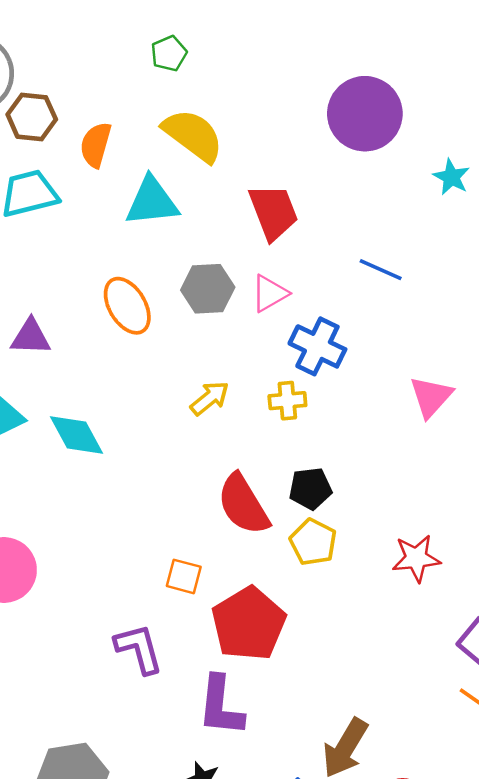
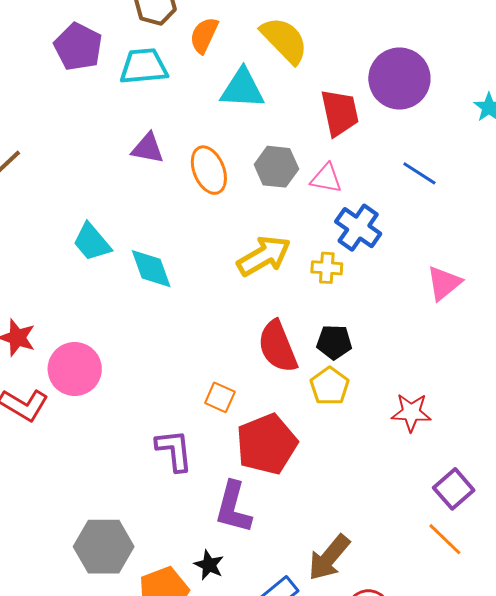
purple circle: (365, 114) -> (399, 79), moved
pink triangle: (270, 293) -> (326, 178), turned 32
purple triangle: (31, 337) -> (148, 148), moved
yellow arrow: (210, 398) -> (264, 256), size x1.6

